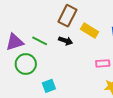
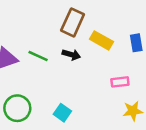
green circle: (26, 64) -> (17, 108), moved
cyan square: (49, 86) -> (62, 113), moved, turned -32

